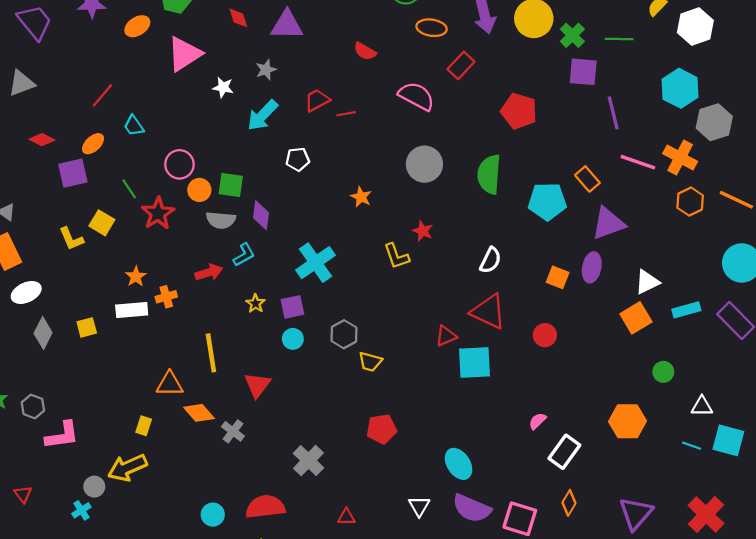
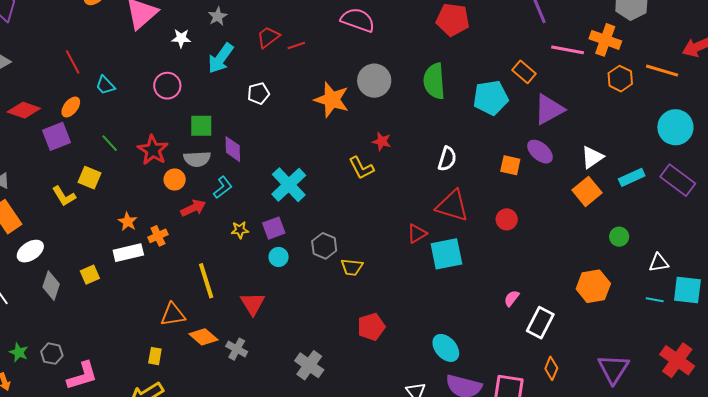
red line: (102, 95) -> (73, 62), turned -60
red diamond: (42, 140) -> (24, 110), size x1.4
pink circle: (179, 164) -> (167, 86), moved
orange circle: (199, 190) -> (175, 179), moved
orange star: (361, 197) -> (332, 100), moved, size x1.8
red star: (158, 213) -> (153, 150), moved
purple ellipse: (592, 267) -> (540, 152), turned -52
yellow star: (256, 303) -> (240, 230), turned -30

